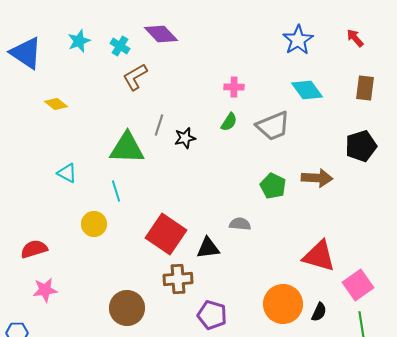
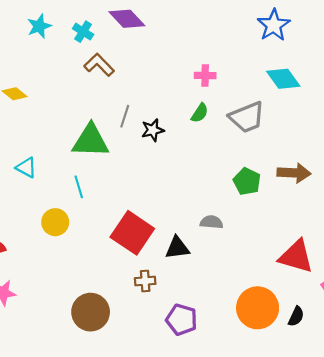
brown L-shape: (135, 77) -> (99, 65), turned 76
brown cross: (178, 279) -> (145, 281), size x0.7

